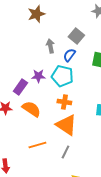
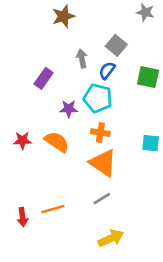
purple star: (38, 76) -> (69, 109), moved
purple rectangle: (20, 87) -> (44, 78), moved
orange line: (37, 145) -> (53, 209), moved
gray line: (65, 152) -> (102, 199), turned 32

